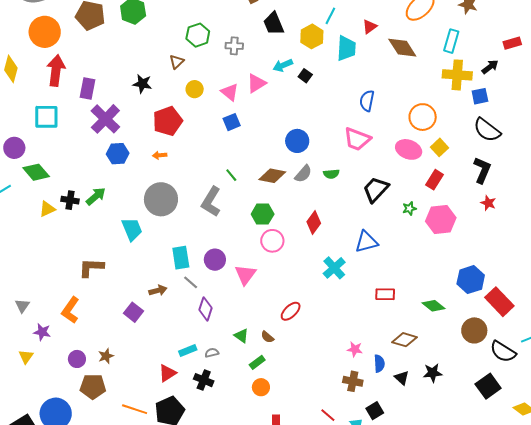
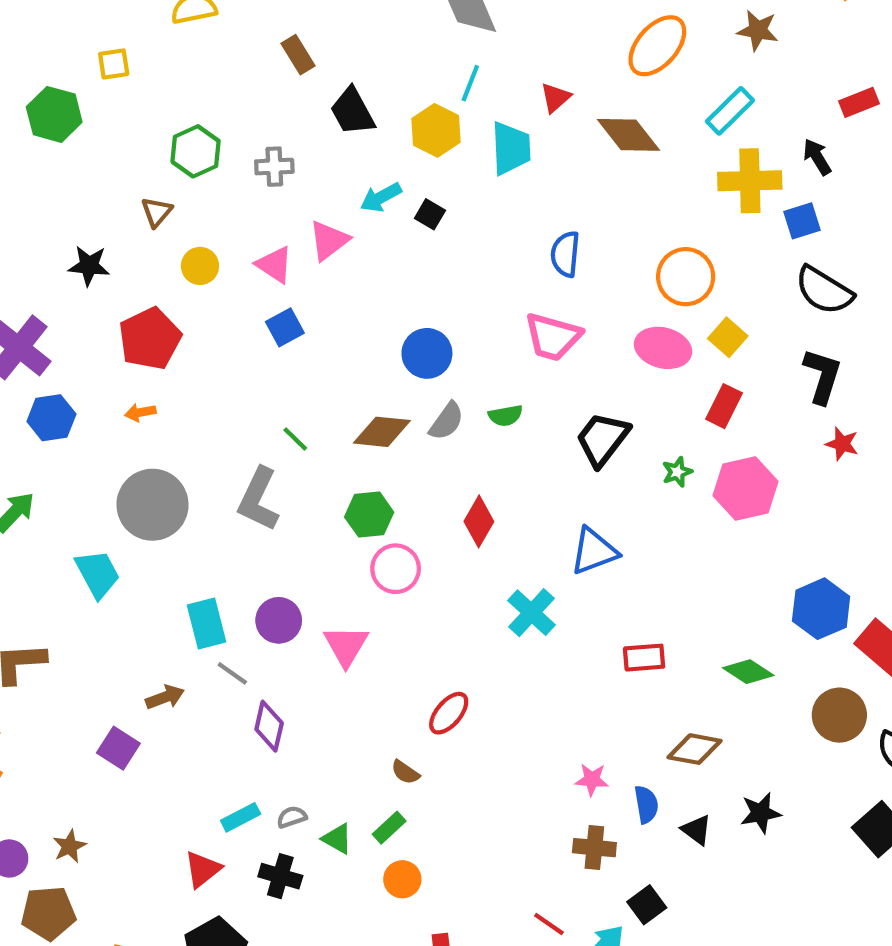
cyan rectangle: (451, 41) -> (730, 111), turned 35
black arrow: (490, 67) -> (817, 157), turned -78
green triangle: (241, 336) -> (337, 839), moved

